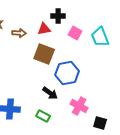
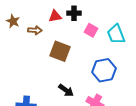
red triangle: (44, 29) -> (55, 16), moved
blue hexagon: (67, 73) -> (104, 70), moved

